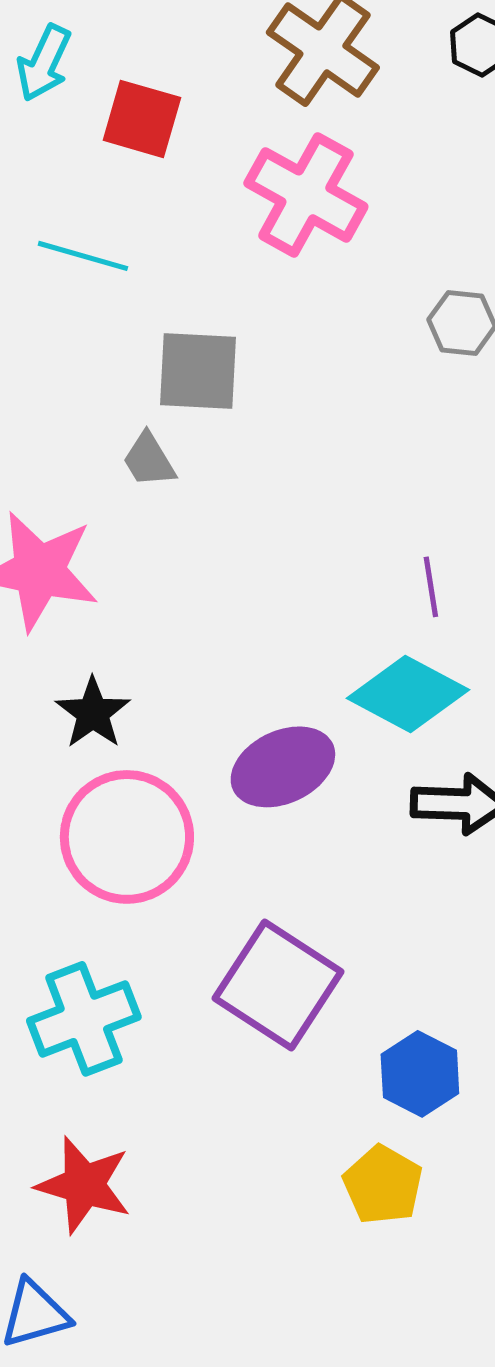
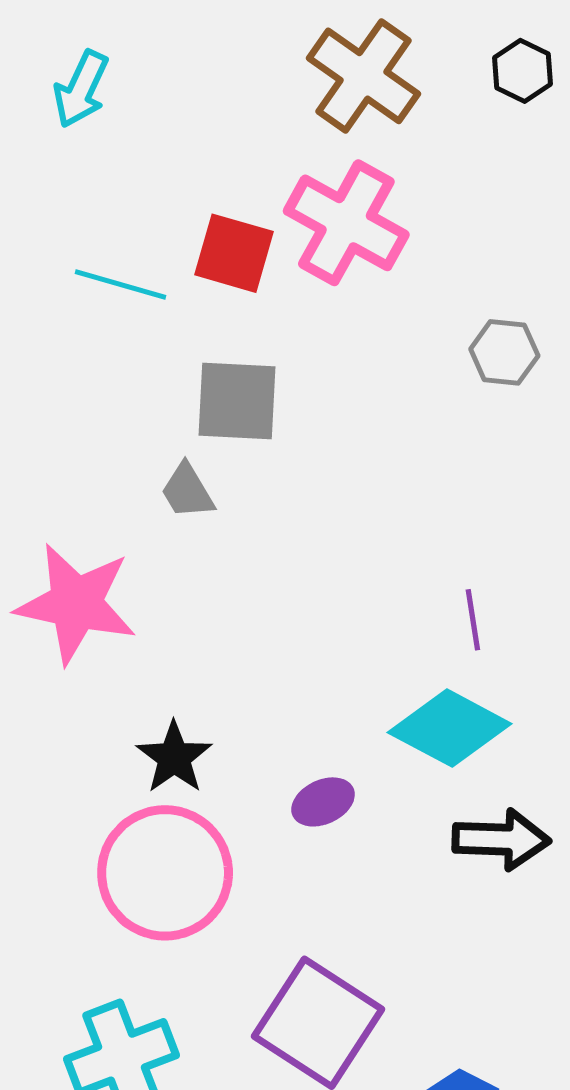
red square: (142, 119) -> (234, 253), moved
black star: (93, 713) -> (174, 757), moved
purple ellipse: (283, 767) -> (323, 802), size x0.6

